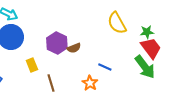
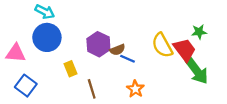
yellow semicircle: (117, 23) -> (162, 45), moved
red trapezoid: (151, 48) -> (185, 50), moved
blue line: (105, 67) -> (128, 59), moved

